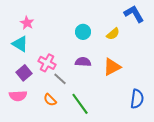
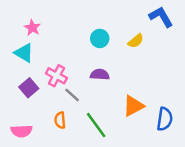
orange triangle: (112, 67) -> (133, 106), moved
pink semicircle: (18, 96) -> (22, 131), moved
orange semicircle: (50, 100) -> (60, 120), turned 40

